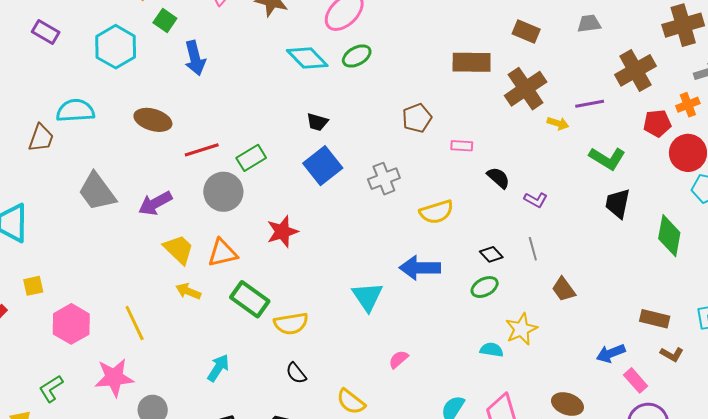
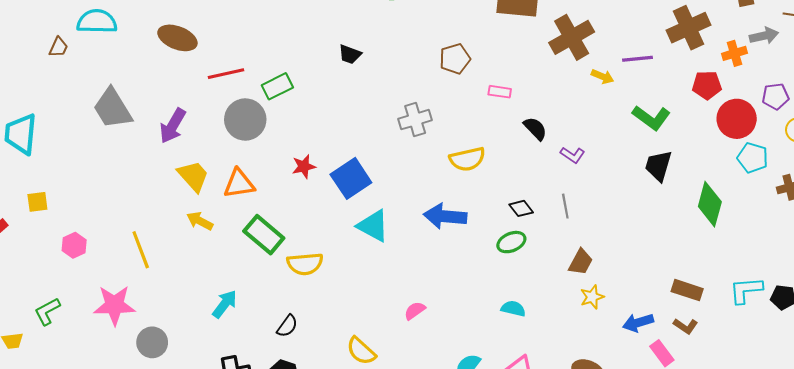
orange cross: (688, 105) -> (734, 53), moved
brown trapezoid: (41, 138) -> (58, 47), size x0.7
blue square: (323, 166) -> (351, 178), moved
purple arrow: (155, 203) -> (173, 126), turned -36
red star: (282, 232) -> (304, 166), size x0.7
brown trapezoid: (564, 289) -> (581, 262), moved, turned -120
cyan triangle: (367, 297) -> (373, 226), moved, turned -32
pink hexagon: (71, 324) -> (74, 245), size x0.6
yellow star: (521, 329) -> (592, 297), moved, size x0.7
brown L-shape: (672, 354) -> (686, 326), moved
black semicircle: (296, 373) -> (287, 326), moved, turned -110

